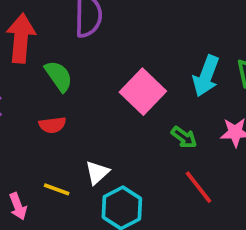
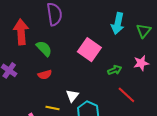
cyan arrow: (206, 76) -> (118, 23), moved
green arrow: (184, 137) -> (115, 70), turned -48

